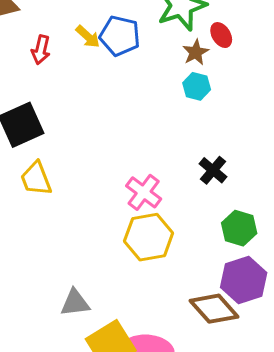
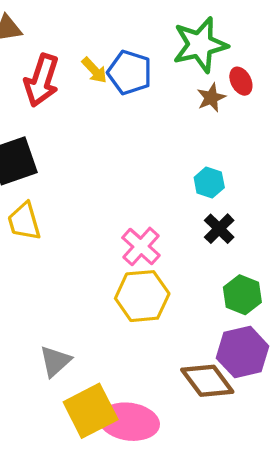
red arrow: (41, 50) -> (42, 80), size x1.6
cyan hexagon: (197, 86) -> (209, 182), moved
gray triangle: (75, 303) -> (55, 361), turned -40

